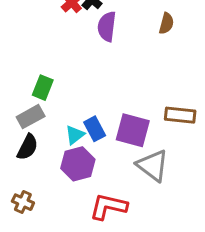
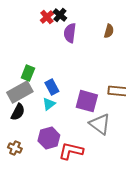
gray rectangle: (31, 117) -> (20, 92), size x1.4
blue rectangle: (95, 129) -> (52, 87), moved
purple hexagon: (78, 164) -> (49, 138), moved

